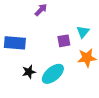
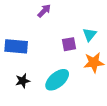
black star: (29, 72) -> (23, 81), moved

